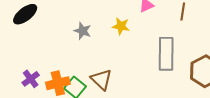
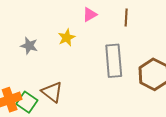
yellow star: (121, 26) -> (67, 38), turned -30

